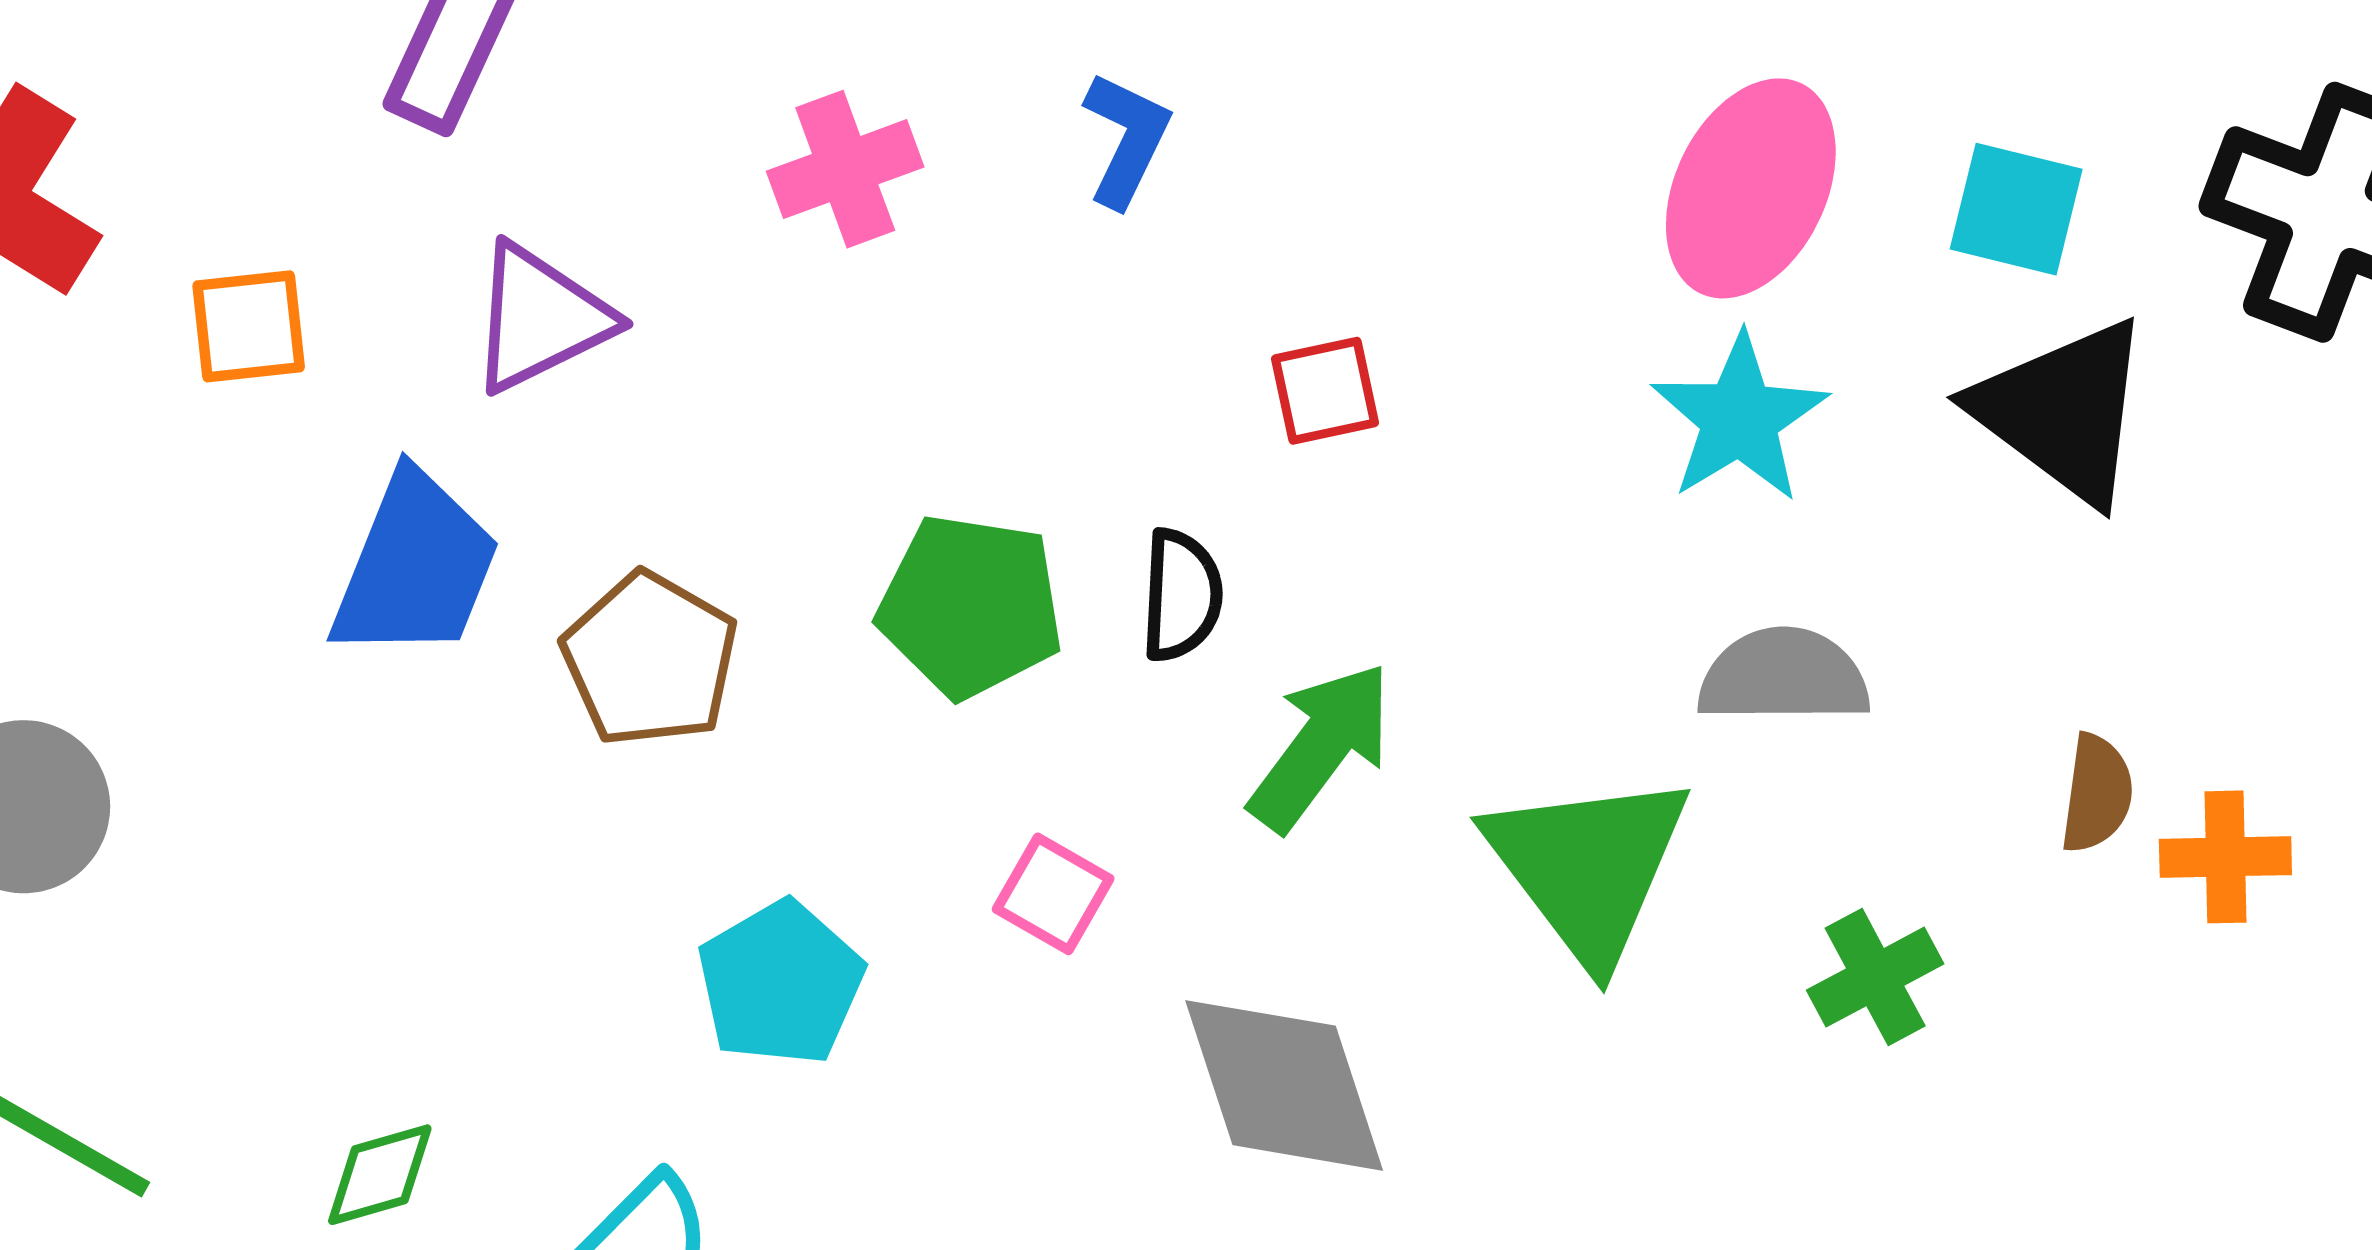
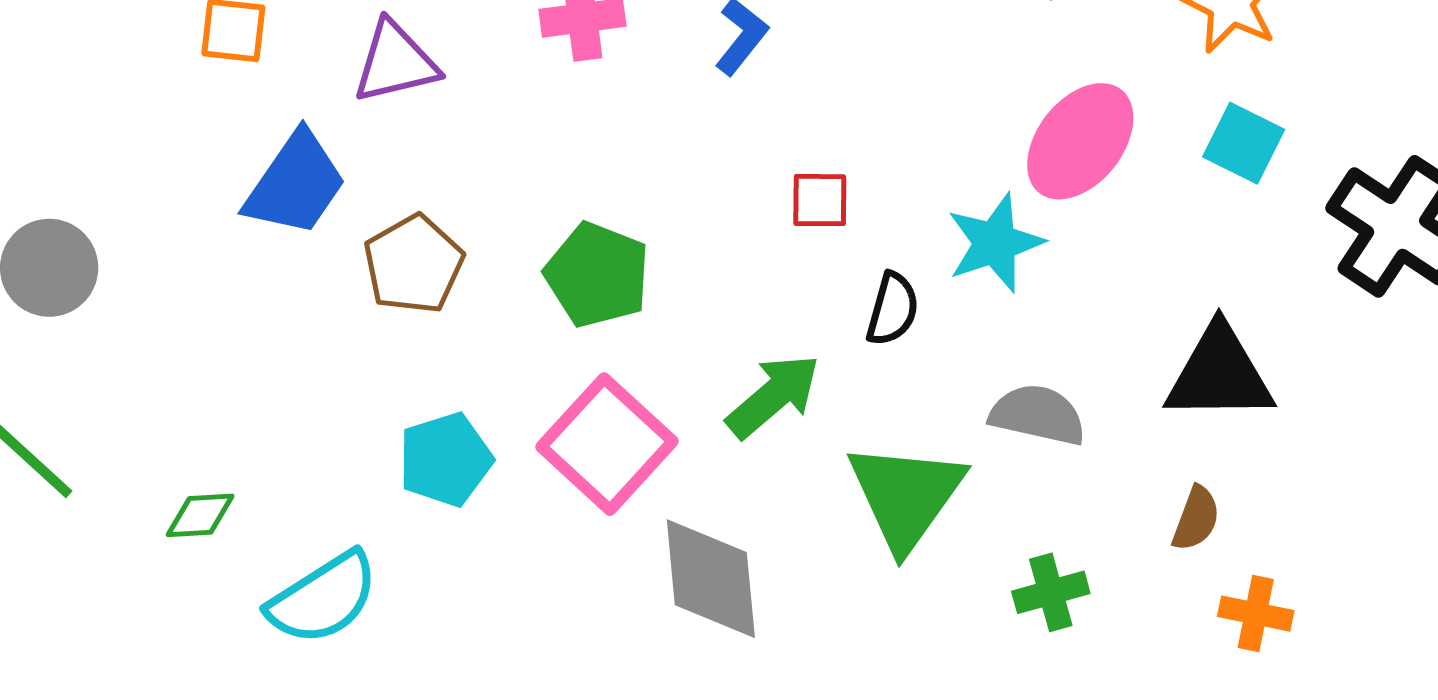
cyan square: (2016, 209) -> (1244, 143), moved
black triangle: (2063, 411) -> (1219, 374), moved, turned -50
cyan star: (1739, 418) -> (995, 243), moved
black semicircle: (1181, 595) -> (893, 309), moved
orange cross: (2225, 857) -> (1256, 614), moved
pink square: (1053, 894) -> (607, 444), size x2.0

